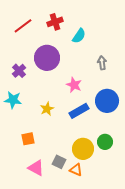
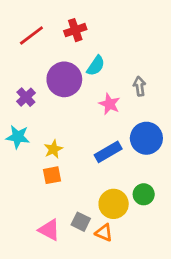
cyan semicircle: (79, 36) -> (96, 66), moved
pink star: (74, 85) -> (109, 104), moved
yellow star: (47, 109) -> (53, 149), moved
orange square: (28, 139) -> (52, 175), moved

